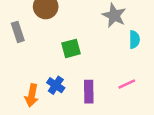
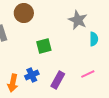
blue cross: (56, 85) -> (32, 75), turned 32
purple rectangle: (89, 92) -> (58, 80), turned 30

